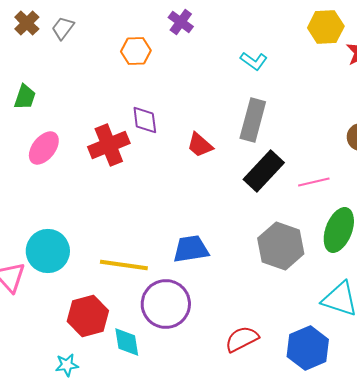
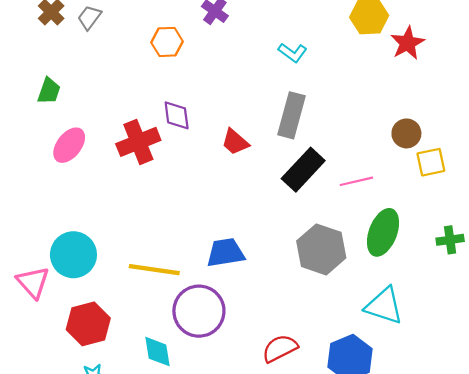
red hexagon: (88, 316) -> (88, 324), moved

